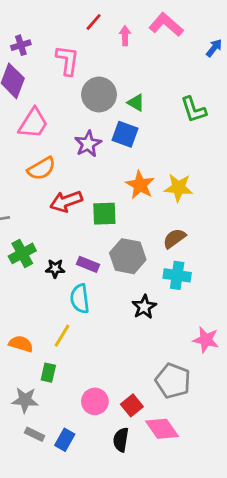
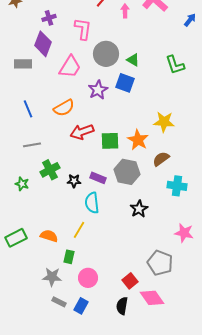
pink trapezoid: (33, 123) -> (70, 67), moved
orange star: (140, 185) -> (138, 140), moved
cyan cross: (177, 275) -> (177, 186), moved
pink circle: (95, 401) -> (88, 278), moved

